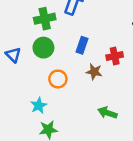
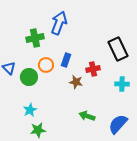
green circle: (43, 48) -> (29, 77), moved
orange circle: (58, 79) -> (46, 65), moved

